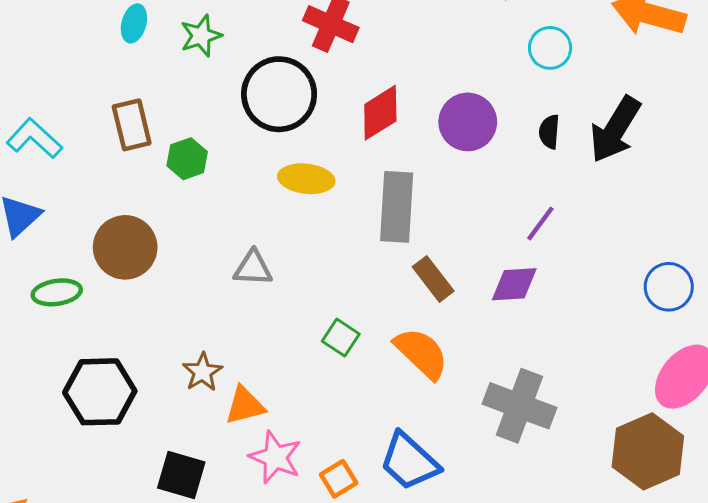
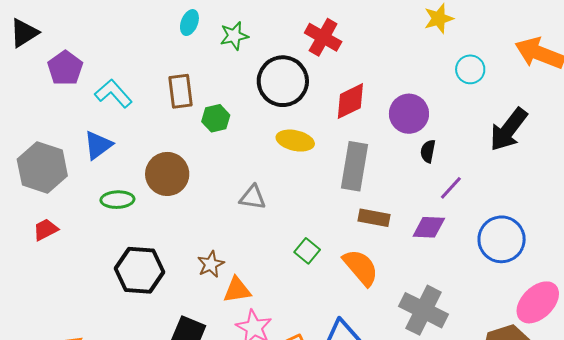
black semicircle: (549, 132) -> (428, 151), moved
brown rectangle: (433, 279) -> (374, 218), turned -48
blue circle: (669, 287) -> (502, 239), moved, size x1.4

